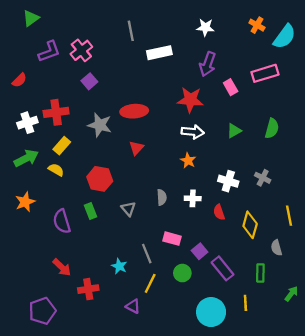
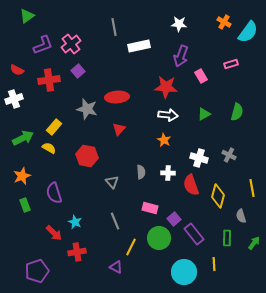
pink rectangle: (265, 73) -> (231, 64), size x0.6
red semicircle: (19, 80) -> (17, 70), turned 72
red cross: (56, 112) -> (49, 80), moved
white cross: (27, 123) -> (14, 99), moved
green rectangle: (91, 211) -> (25, 205), moved
red semicircle: (219, 212) -> (191, 185), size x1.5
gray line: (147, 254) -> (115, 221), moved
cyan star: (119, 266) -> (75, 222), moved
green circle: (182, 273) -> (159, 238), size x1.5
green arrow: (291, 294) -> (254, 243), moved

